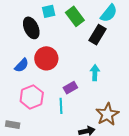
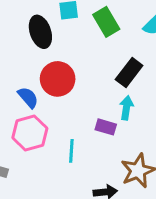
black rectangle: (98, 35) -> (129, 72), moved
blue semicircle: (22, 65) -> (28, 97), moved, turned -91
purple rectangle: (70, 88) -> (106, 127), moved, turned 40

